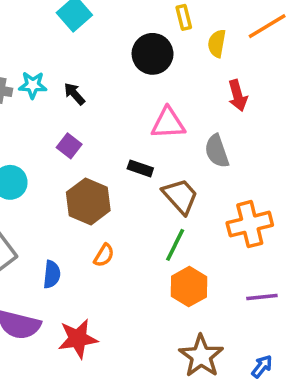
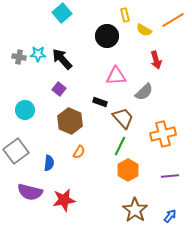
yellow semicircle: (217, 43) -> (144, 30), turned -70
black arrow: (74, 94) -> (62, 59), size x1.6
gray semicircle: (217, 151) -> (144, 92), turned -114

